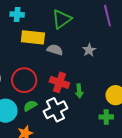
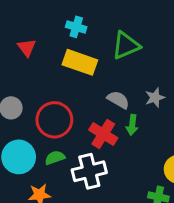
cyan cross: (17, 14) -> (76, 27), moved
gray semicircle: (55, 50) -> (118, 100), moved
green arrow: (79, 91) -> (132, 125), moved

